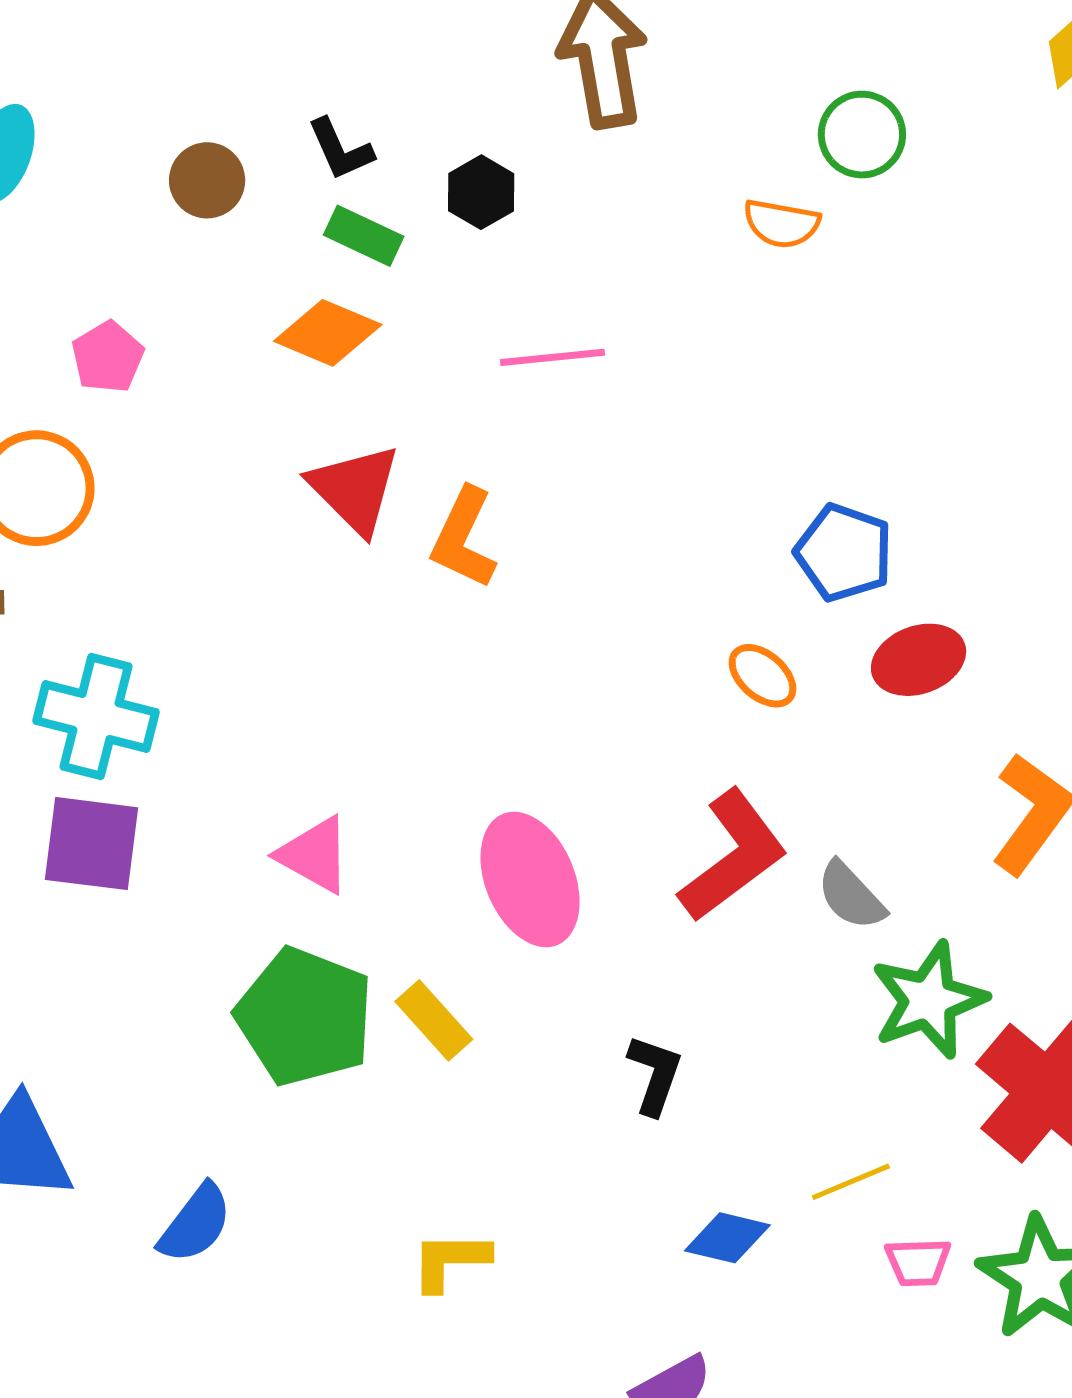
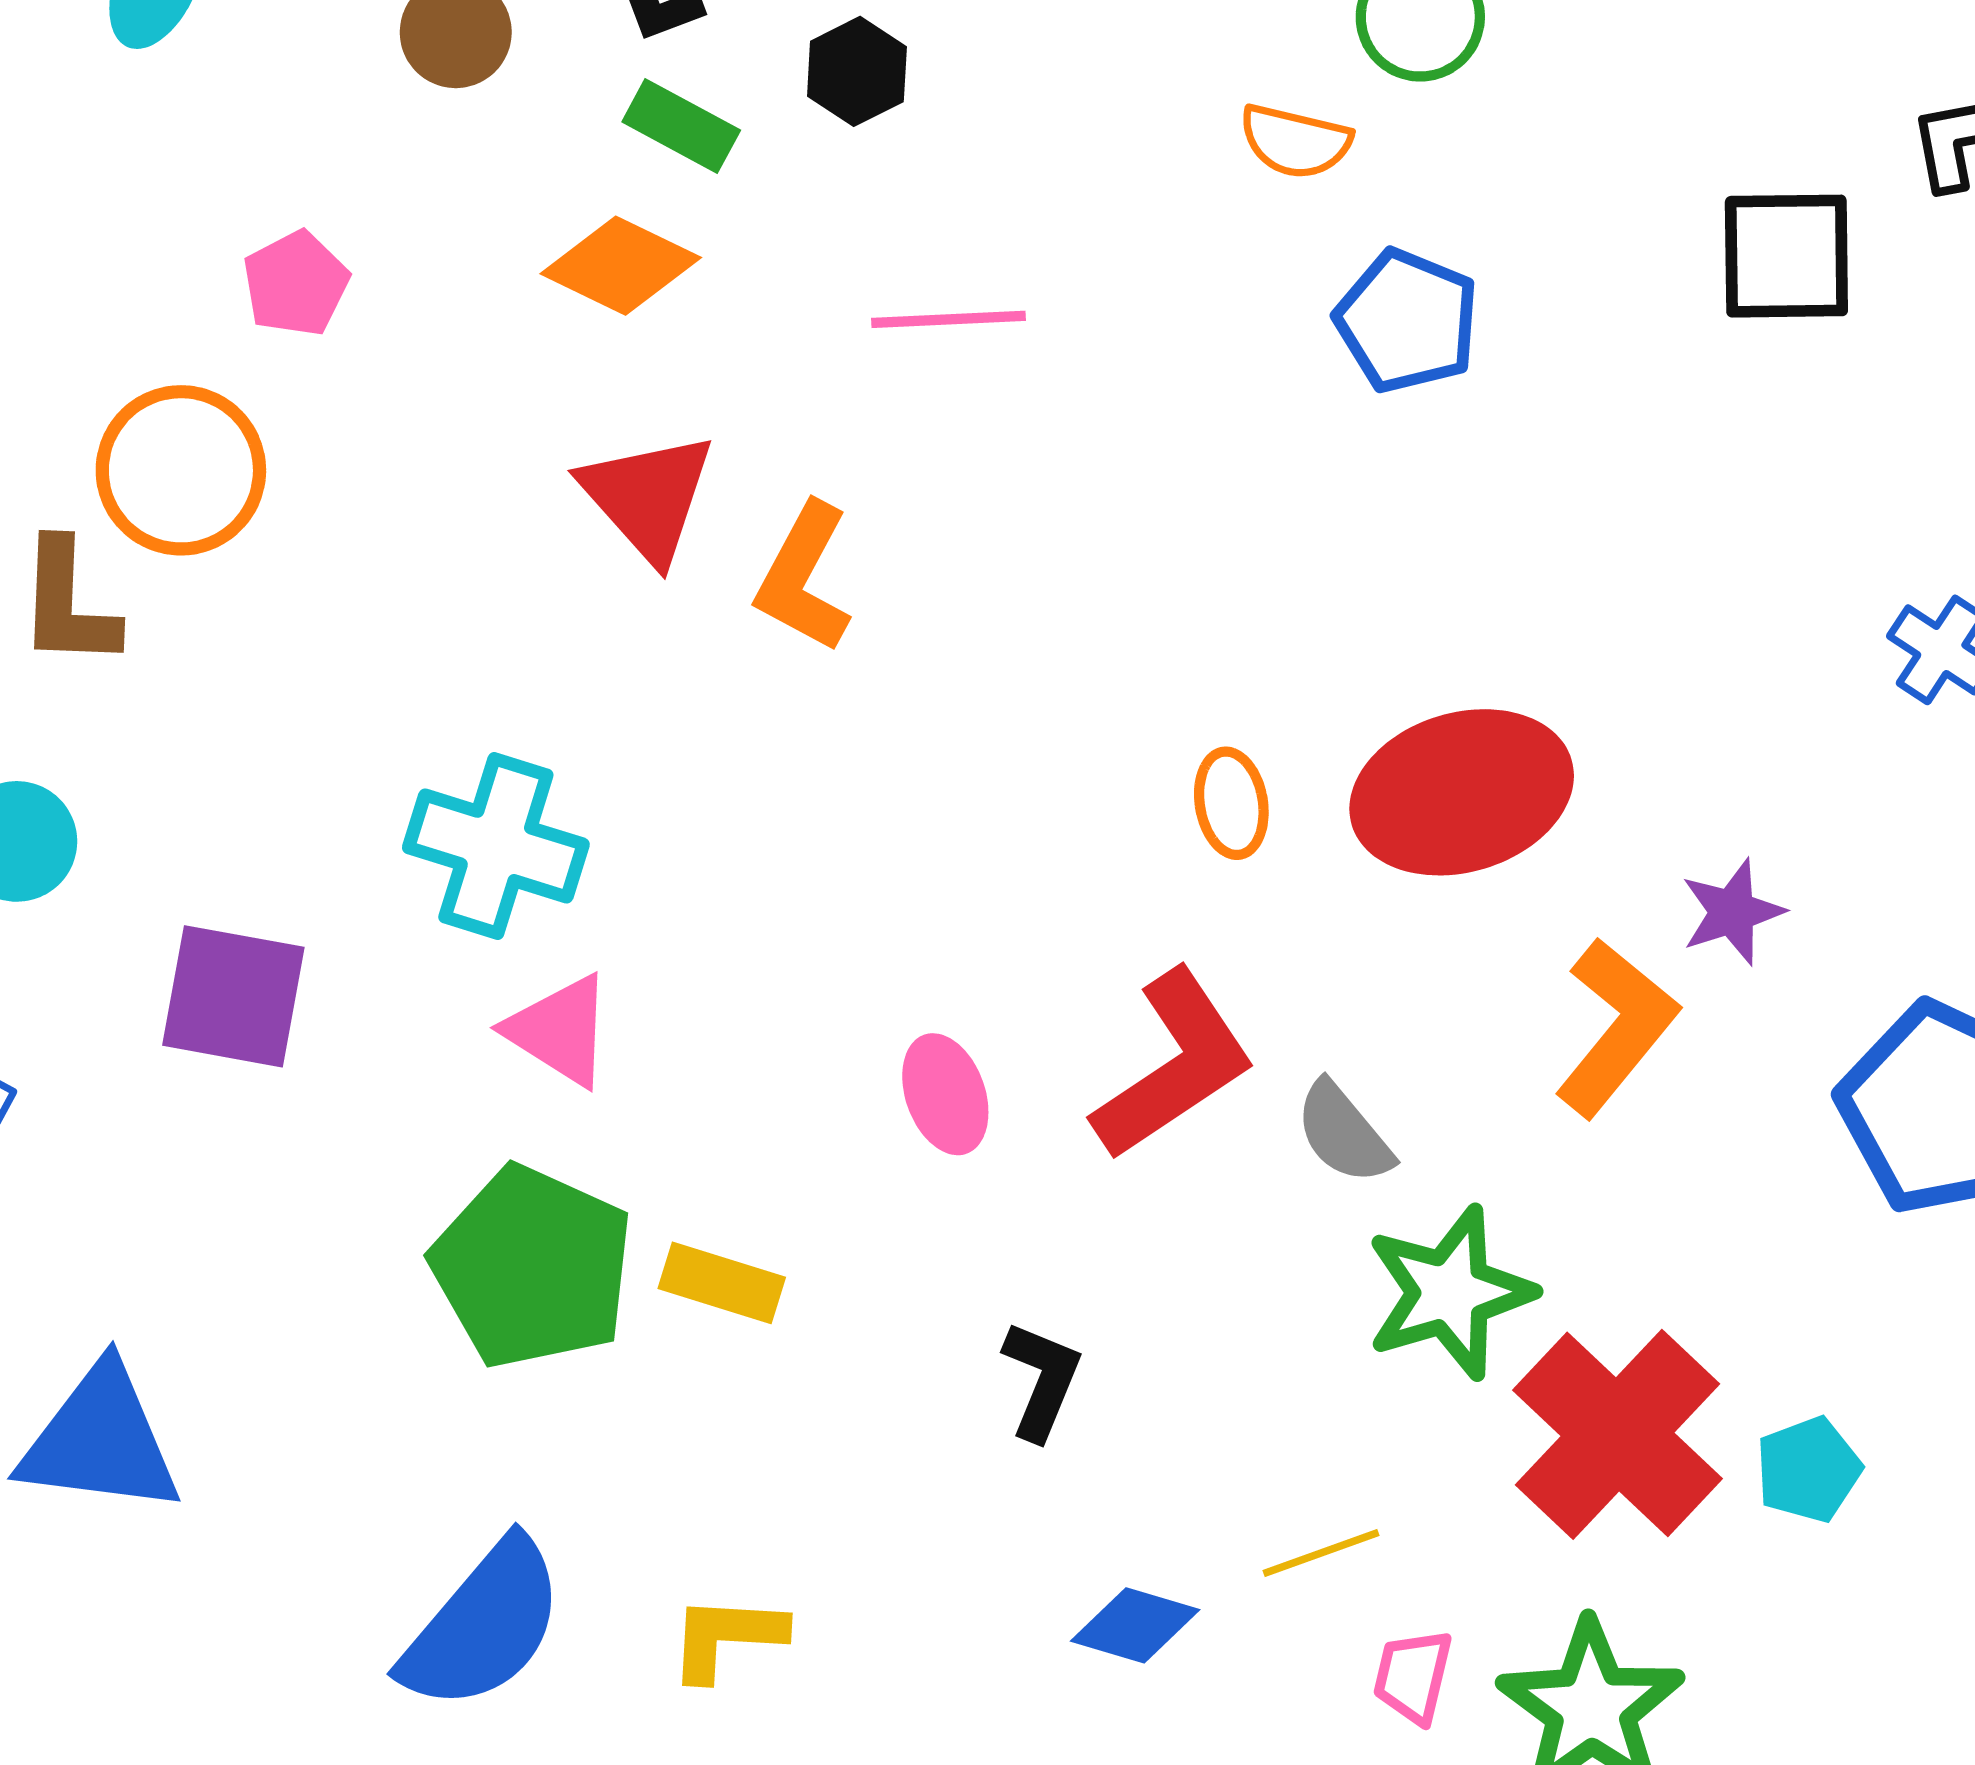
blue pentagon: (844, 553) -> (1407, 321), moved
red ellipse: (919, 660) -> (1462, 792), size x1.6
orange ellipse: (762, 676) -> (1231, 803), turned 36
cyan cross: (96, 716) -> (496, 846), moved
pink ellipse: (530, 880) -> (945, 1094), moved, size x0.6
yellow rectangle: (434, 1020) -> (722, 1283), turned -34
blue semicircle: (195, 1224) -> (483, 1625), moved, size x1.5
pink trapezoid: (918, 1262) -> (1413, 1676), turned 102

